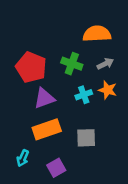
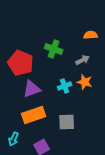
orange semicircle: (97, 34) -> (91, 35), moved, size x0.6
green cross: (72, 64) -> (54, 49), moved

